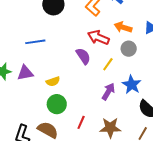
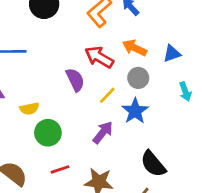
blue star: (132, 85) -> (135, 111), moved
green circle: (57, 104) -> (48, 133), moved
red line: (81, 122) -> (60, 169), turned 40

